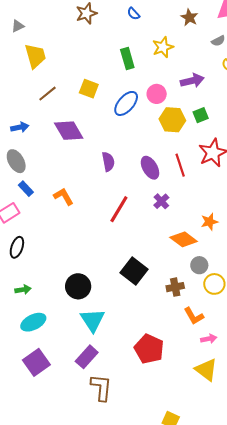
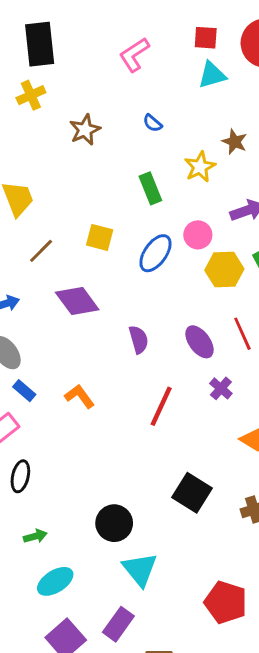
brown star: (189, 17) -> (235, 142), moved
purple rectangle: (87, 357) -> (118, 624), moved

